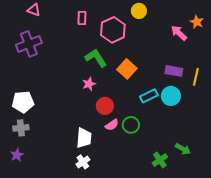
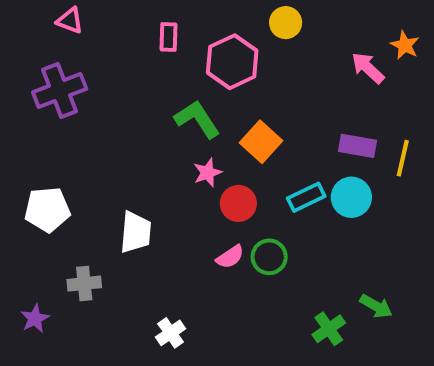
pink star: (89, 84) -> (208, 173), moved
red circle: (105, 106) -> (238, 203), moved
gray cross: (21, 128) -> (84, 284), moved
white trapezoid: (84, 138) -> (136, 232), moved

